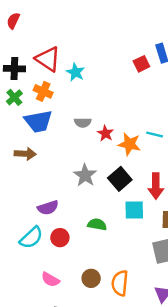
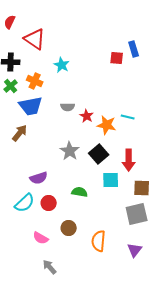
red triangle: (48, 59) -> (35, 39), moved
red square: (141, 64) -> (117, 58), turned 32
brown arrow: (25, 154) -> (20, 133), turned -54
brown circle: (91, 278) -> (69, 228), moved

